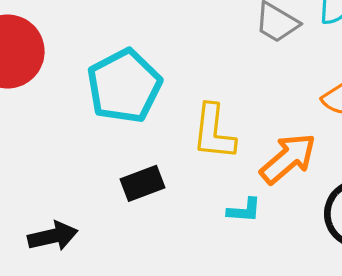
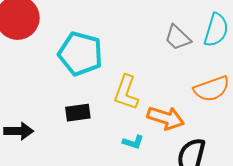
cyan pentagon: (124, 86) -> (80, 54), turned 30
orange arrow: (288, 158) -> (166, 118), turned 45

